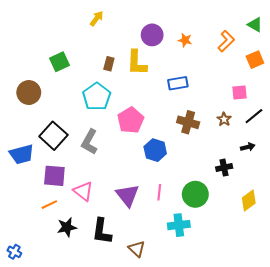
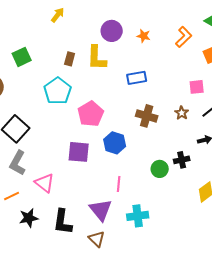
gray L-shape: (89, 142) -> (18, 163), moved
purple square: (54, 176) -> (79, 152), moved
green circle: (195, 194) -> (160, 169), moved, size x0.7
purple triangle: (127, 195) -> (101, 210), moved

